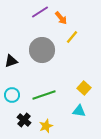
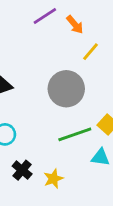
gray circle: (42, 50) -> (66, 89), moved
green line: (44, 95) -> (75, 134), moved

